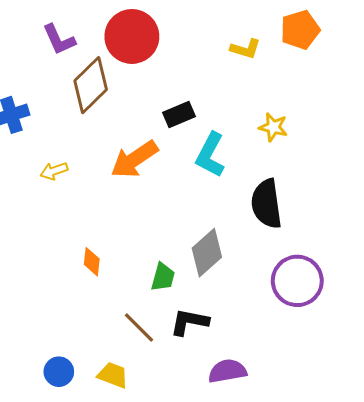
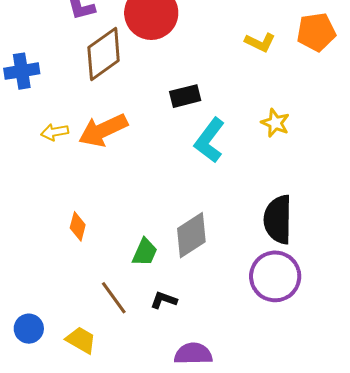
orange arrow: (134, 159) -> (103, 130), moved
black semicircle: (266, 204) -> (278, 219), moved
black L-shape: (189, 322) -> (164, 300), size x0.7

